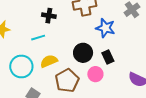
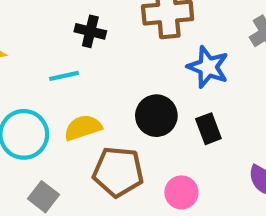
pink circle: (95, 74) -> (181, 192), moved
brown pentagon: (67, 81) -> (118, 172), turned 30

